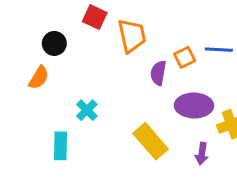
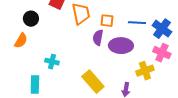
orange square: (185, 57) -> (107, 21), moved, turned 32
purple ellipse: (194, 106) -> (121, 46), moved
cyan cross: (87, 110) -> (52, 62), turned -32

